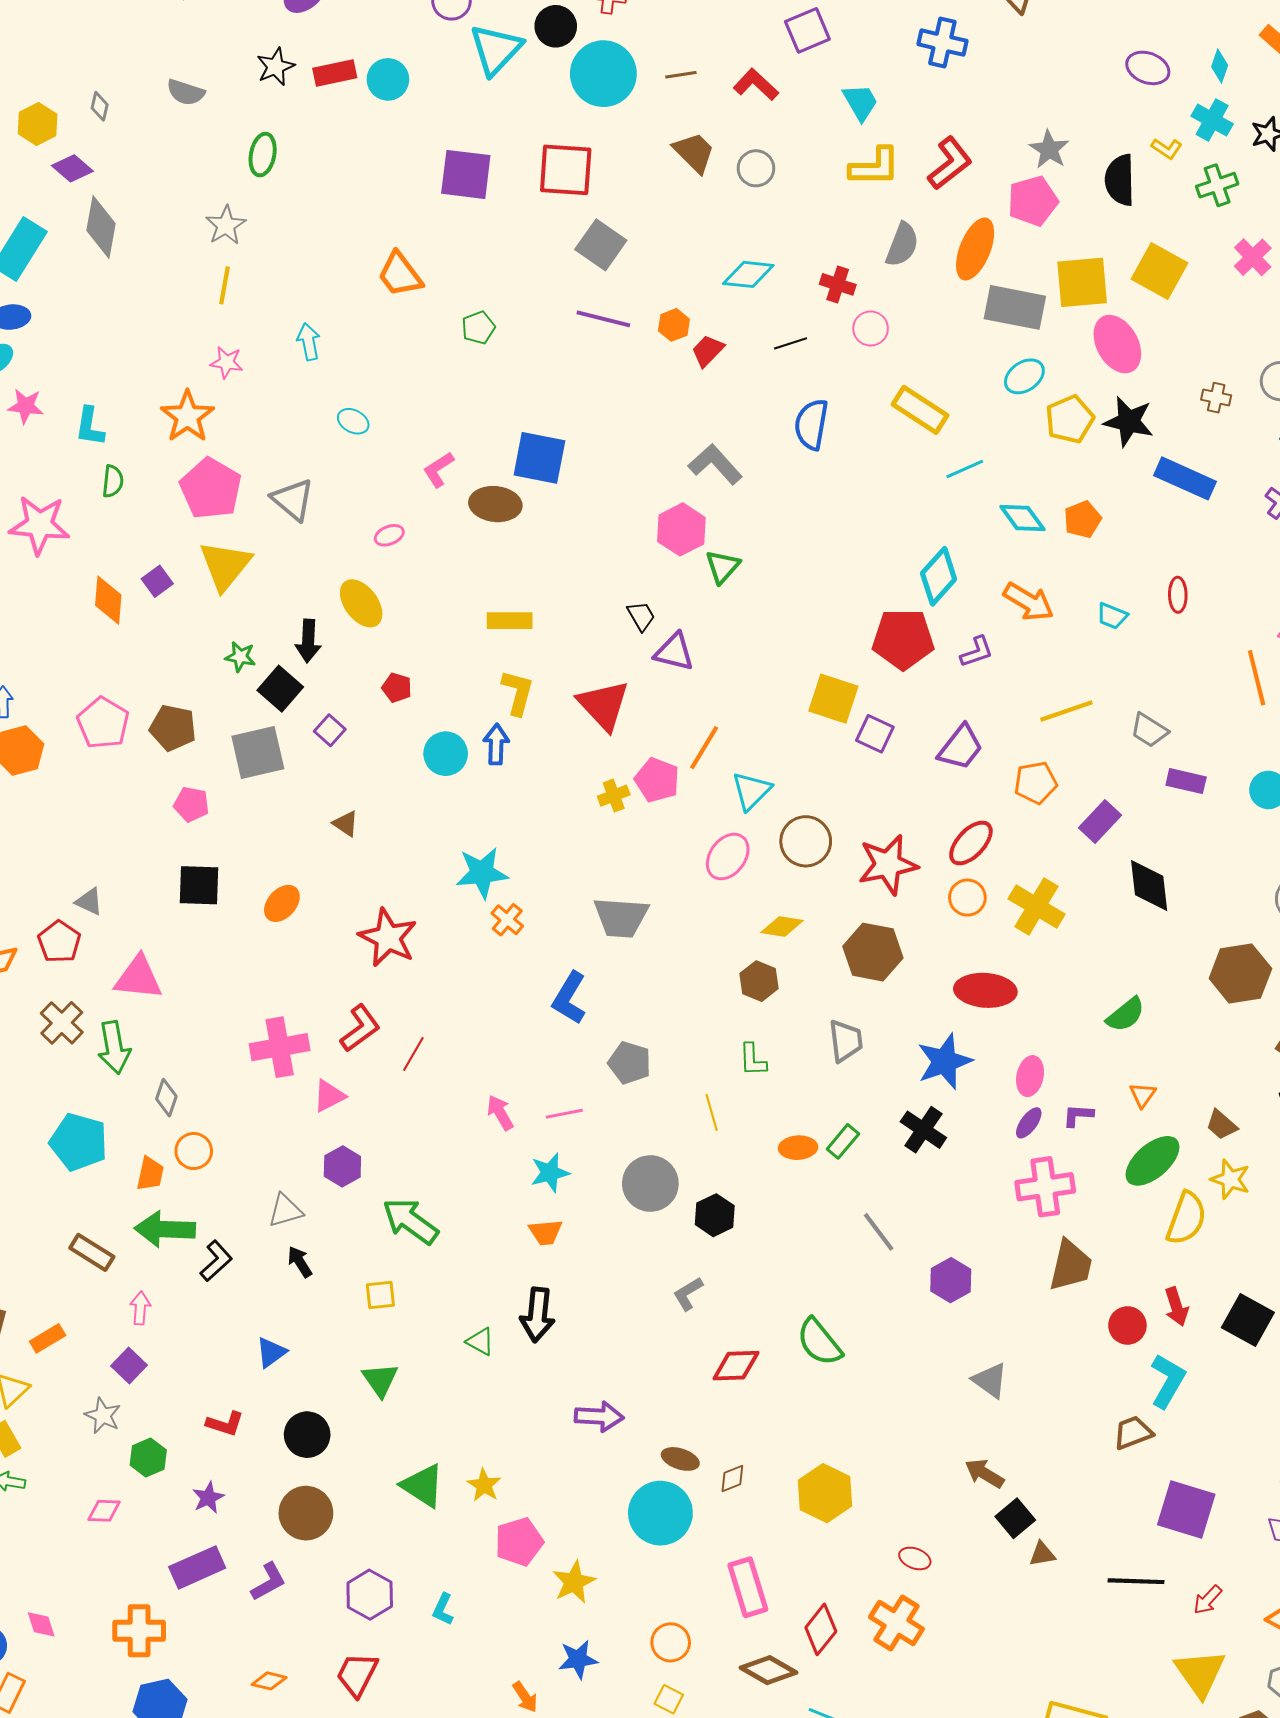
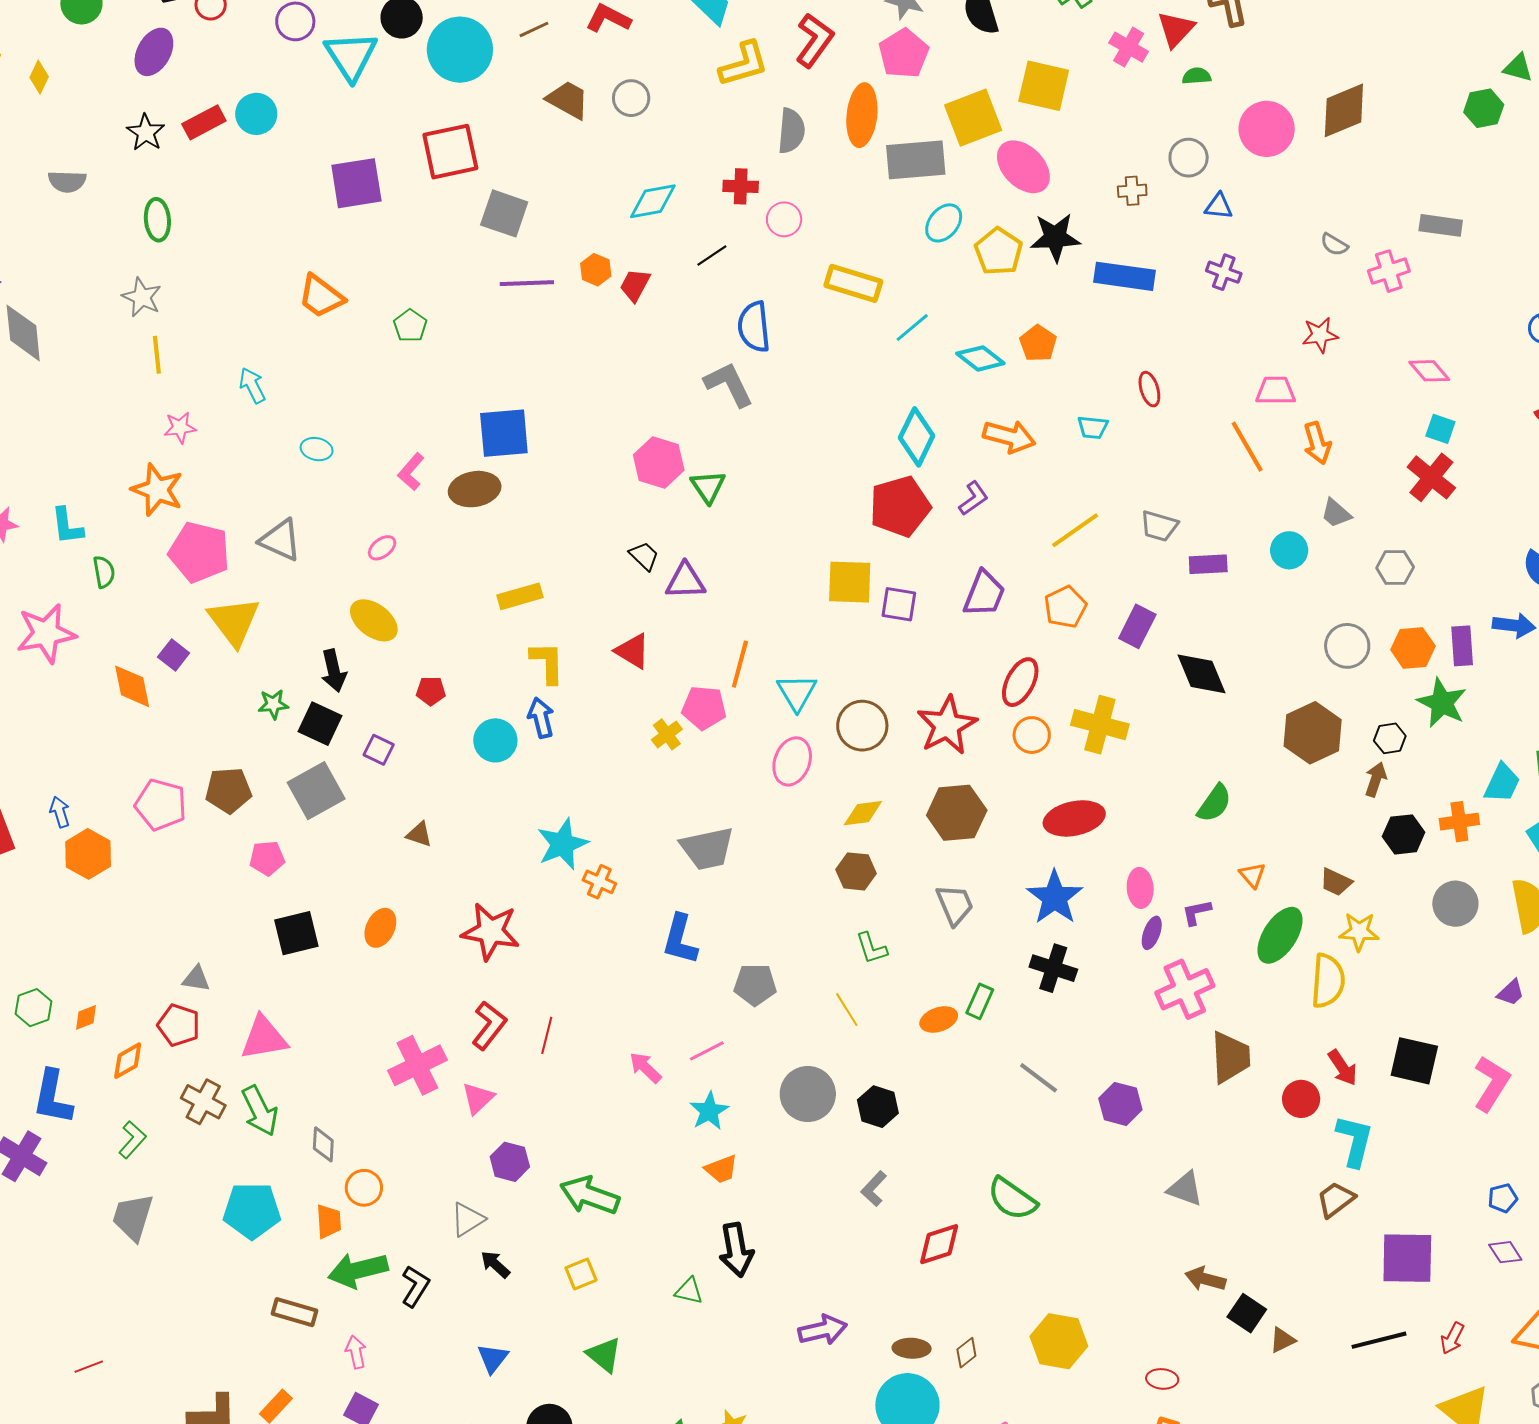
gray L-shape: (715, 464) -> (729, 384), moved, turned 32
red triangle: (604, 705) -> (633, 651), size x0.7

